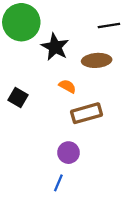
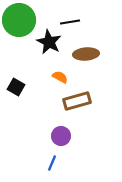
black line: (109, 26) -> (70, 22), moved

